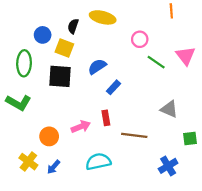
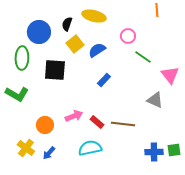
blue circle: (43, 35) -> (39, 32), size x1.5
yellow square: (64, 48) -> (75, 44), moved, turned 30
pink triangle: (186, 56) -> (170, 75), moved
blue semicircle: (97, 67) -> (97, 50), moved
red rectangle: (106, 118) -> (97, 122), moved, turned -40
green square: (190, 139) -> (174, 150), moved
blue cross: (168, 166) -> (154, 152), turned 30

